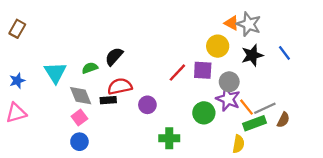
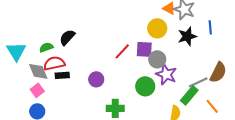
blue line: (284, 53) -> (210, 27), moved, turned 32
gray circle: (229, 82) -> (157, 59), moved
red semicircle: (120, 86) -> (54, 63), moved
orange line: (246, 107) -> (212, 106), moved
brown semicircle: (283, 120) -> (218, 72), moved, size x1.5
green rectangle: (255, 123) -> (189, 95), turned -30

